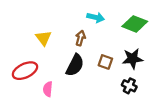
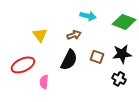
brown arrow: (80, 38) -> (74, 35), turned 56

